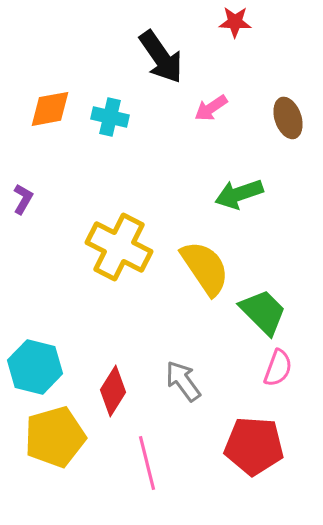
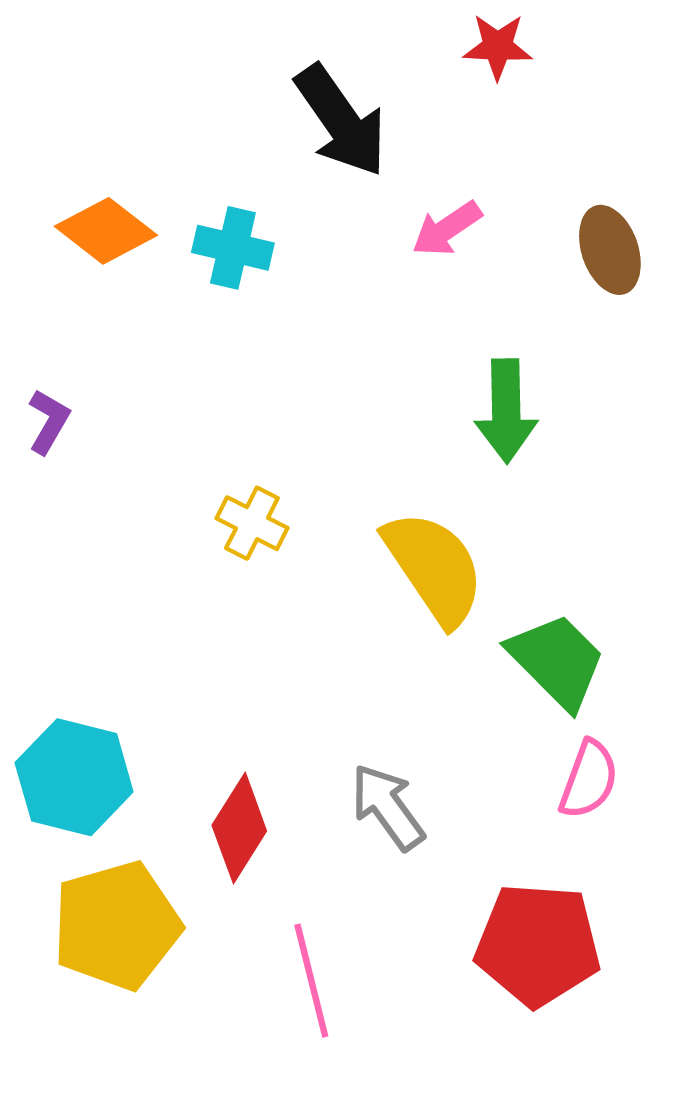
orange diamond: (50, 109) -> (106, 231), turned 48
green arrow: (239, 194) -> (506, 411), turned -72
yellow cross: (119, 247) -> (252, 523), size x0.5

